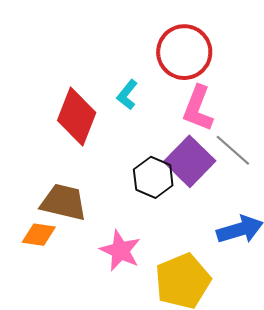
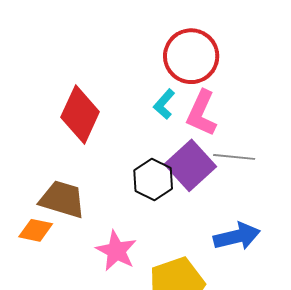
cyan L-shape: (127, 95) -> (164, 104), moved
gray line: (233, 150) -> (234, 157), turned -39

